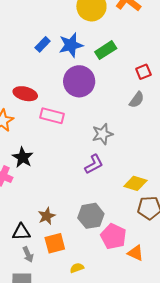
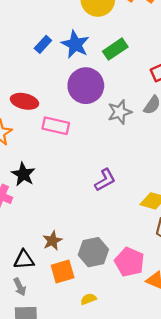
blue star: (71, 45) -> (75, 44), turned -30
gray star: (102, 134) -> (120, 112), moved
gray hexagon: (91, 216) -> (93, 252), moved
gray arrow: (28, 254) -> (20, 287), moved

